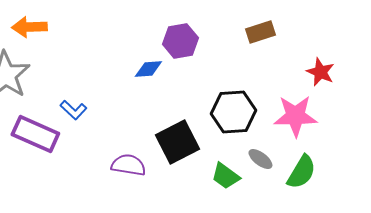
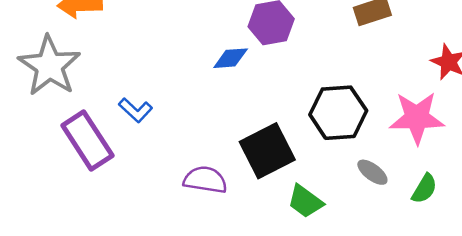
purple rectangle: (35, 134) -> (87, 141), turned 33
green semicircle: (301, 172) -> (424, 189), size x0.7
green trapezoid: (225, 176) -> (305, 201), moved

